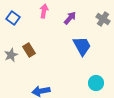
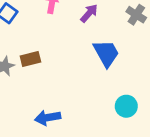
brown rectangle: (29, 50) -> (30, 59), turned -72

